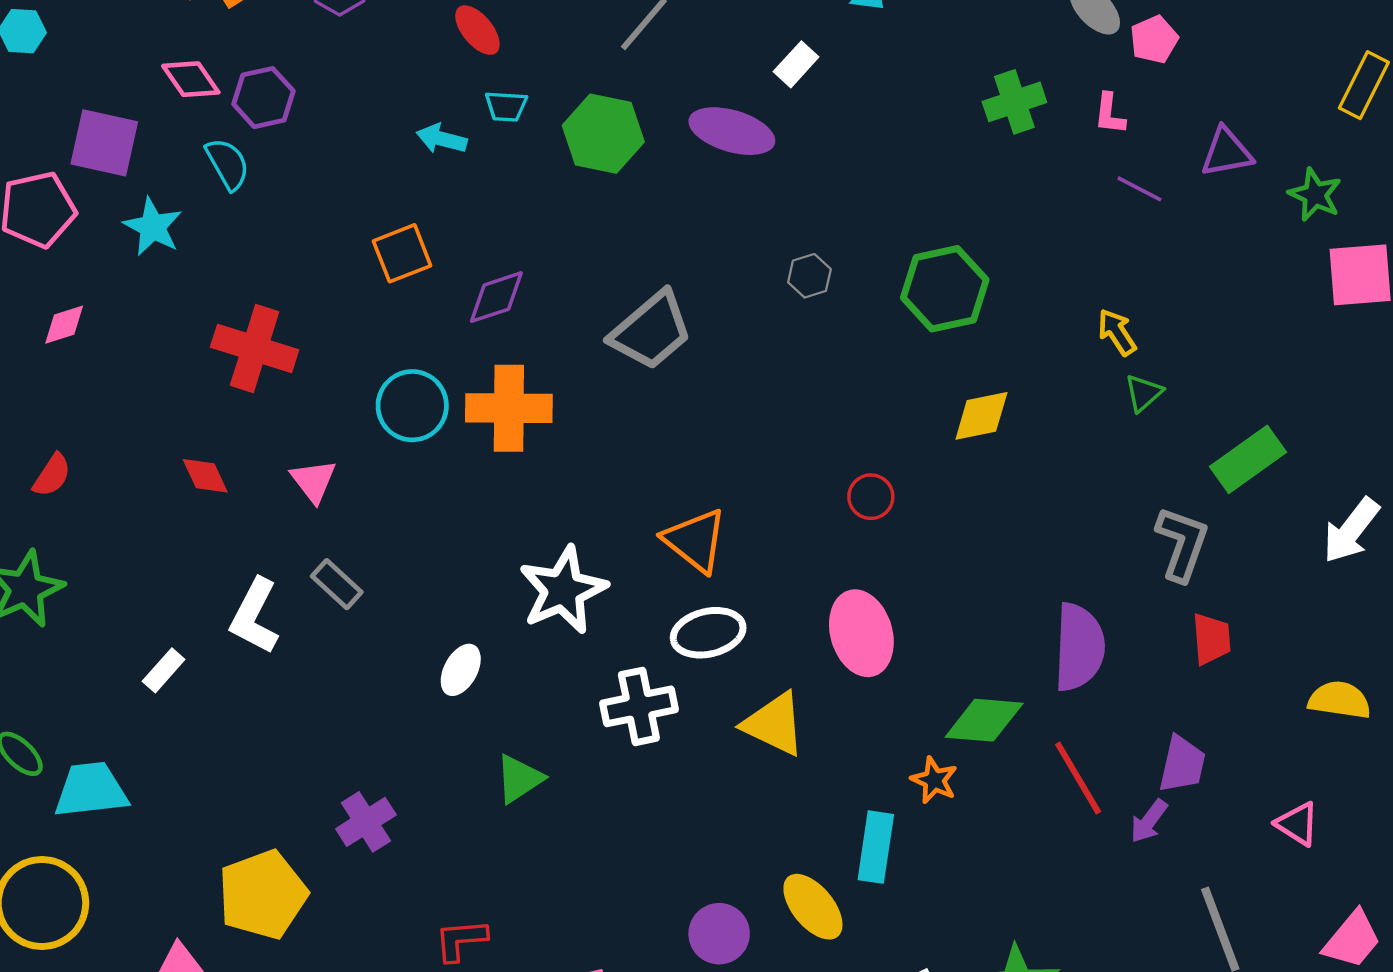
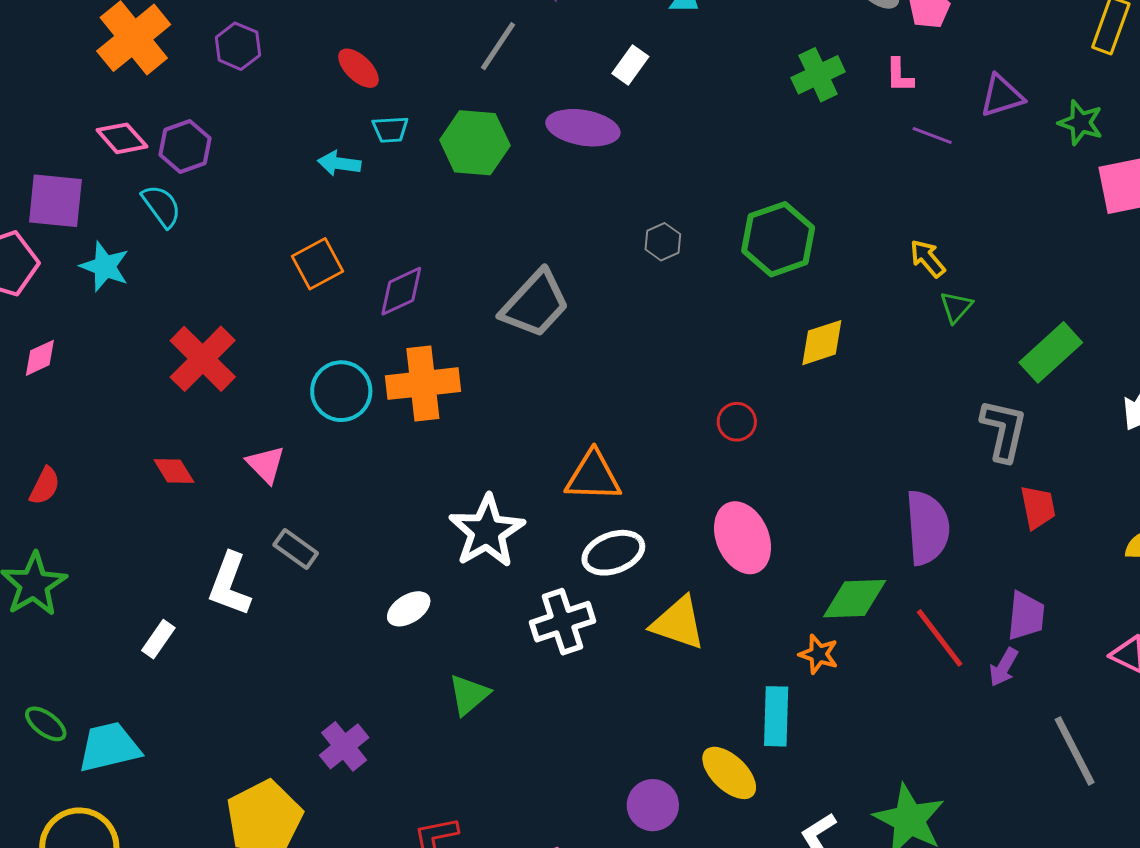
red cross: (255, 348) -> (203, 359), turned 34
orange triangle: (695, 540) -> (593, 476), turned -30
white ellipse: (461, 670) -> (409, 609), turned 36

